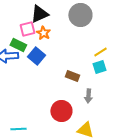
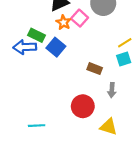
pink square: (27, 29) -> (80, 18), moved, turned -35

